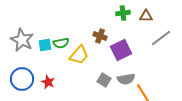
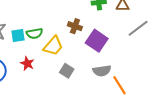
purple square: (121, 50) -> (97, 41), turned -30
gray square: (104, 80) -> (67, 71), moved
red star: (48, 82) -> (27, 63), moved

